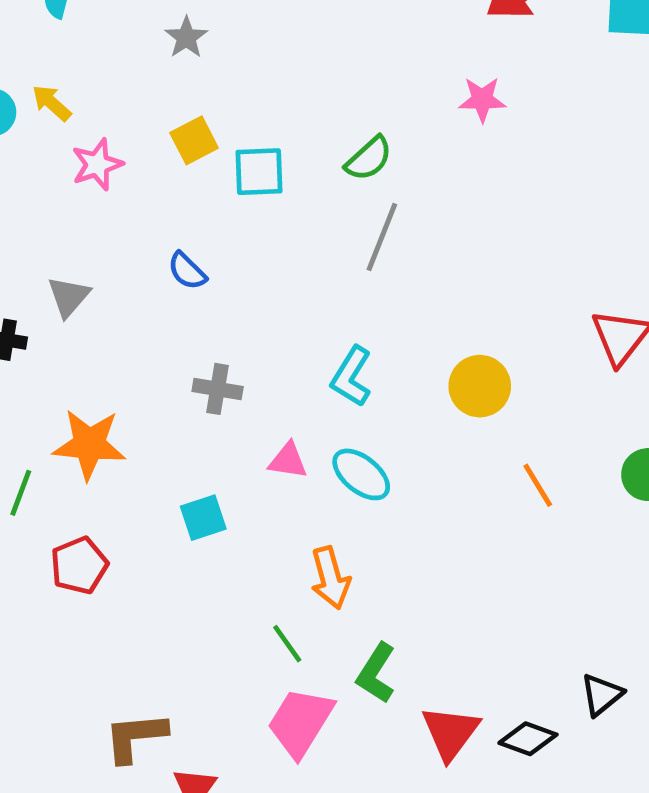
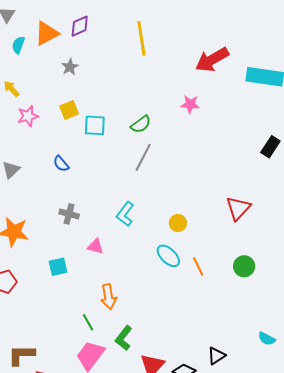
yellow circle: (480, 386) -> (178, 223), size x0.7
cyan ellipse: (361, 474) -> (168, 256), moved

